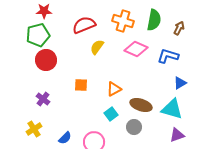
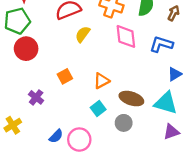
pink diamond: (136, 49) -> (126, 36), turned 60
orange square: (81, 85) -> (65, 76), turned -32
purple cross: (43, 99) -> (36, 97), moved
blue semicircle: (65, 138) -> (56, 136), moved

